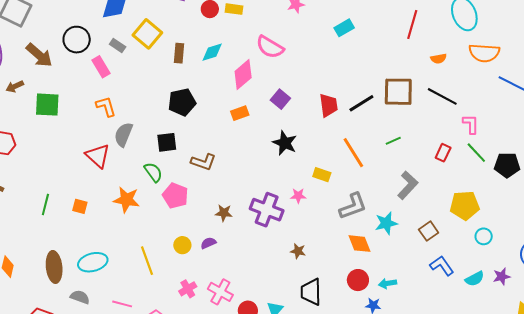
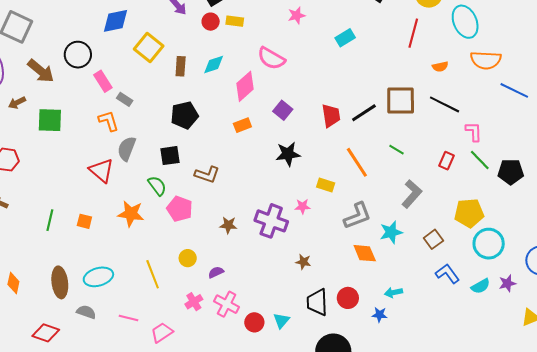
gray rectangle: (118, 46) -> (125, 99), moved
green line: (393, 141) -> (396, 150), turned 56
black star: (285, 143) -> (288, 154), turned -30
cyan circle: (484, 236) -> (489, 244), size x1.8
purple semicircle: (208, 243) -> (216, 272), moved
red circle: (358, 280) -> (348, 298), moved

